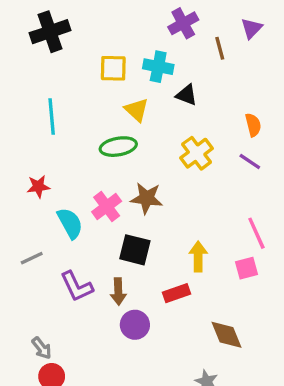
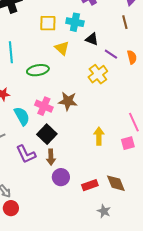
brown line: (220, 48) -> (125, 22), moved
green ellipse: (118, 147) -> (38, 70), moved
purple line: (250, 162) -> (111, 54), moved
pink cross: (107, 207) -> (44, 106), turned -30
black square: (135, 250) -> (47, 134), moved, turned 30
red rectangle: (177, 293) -> (90, 185), moved

